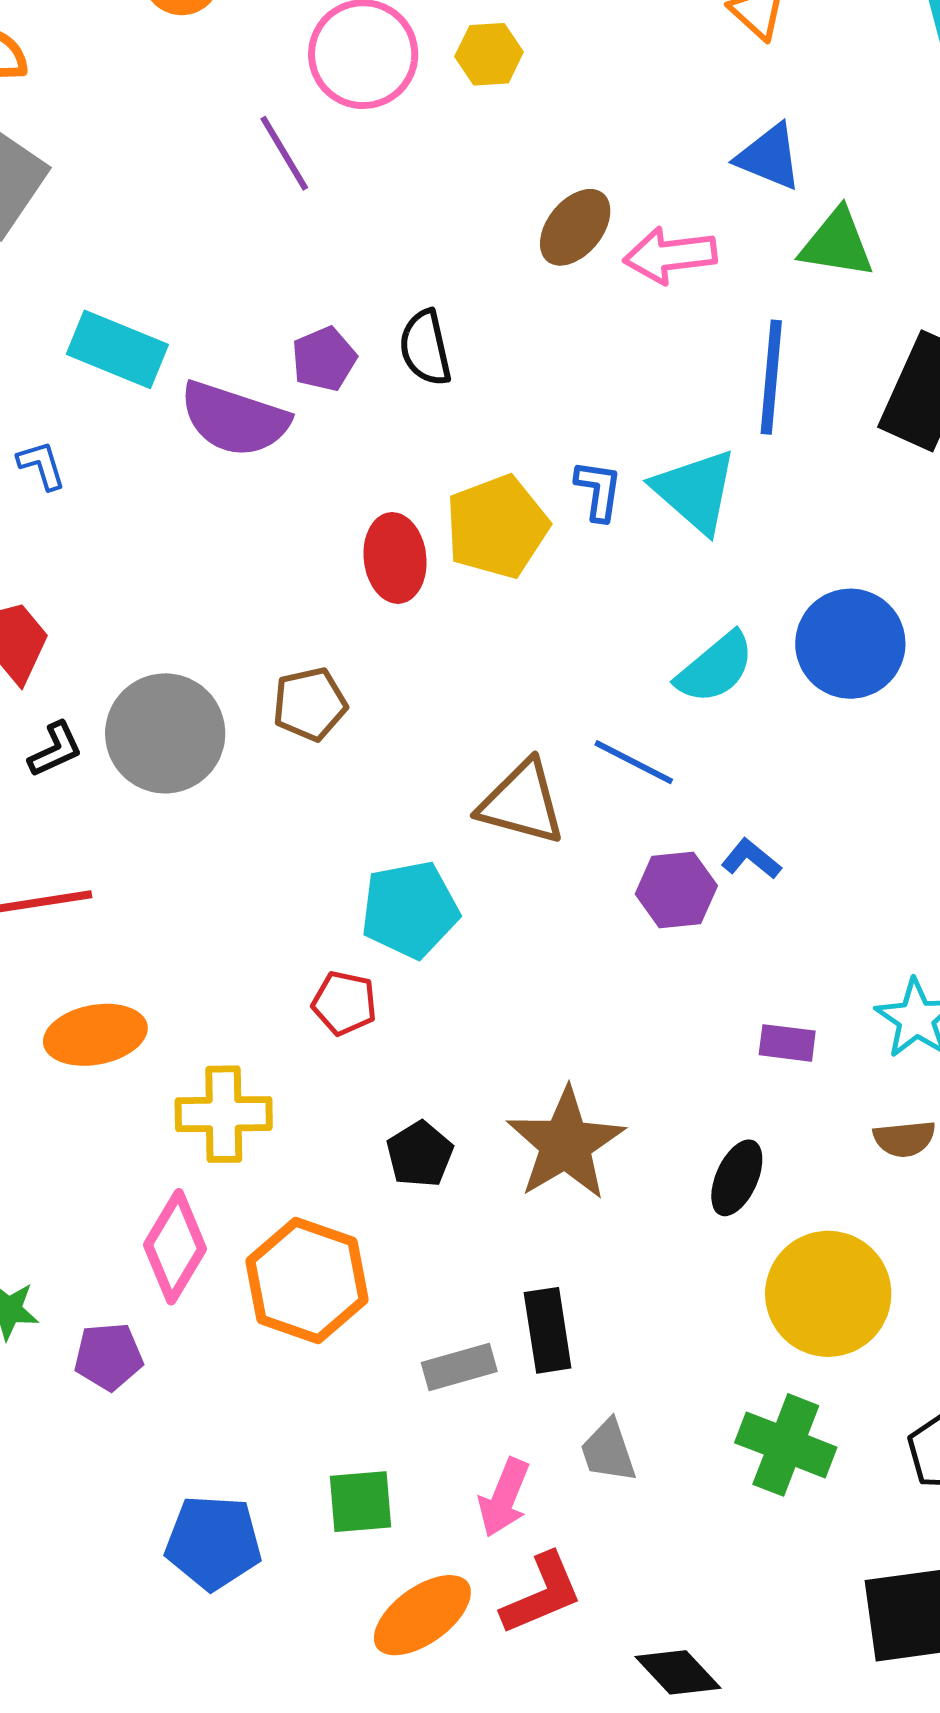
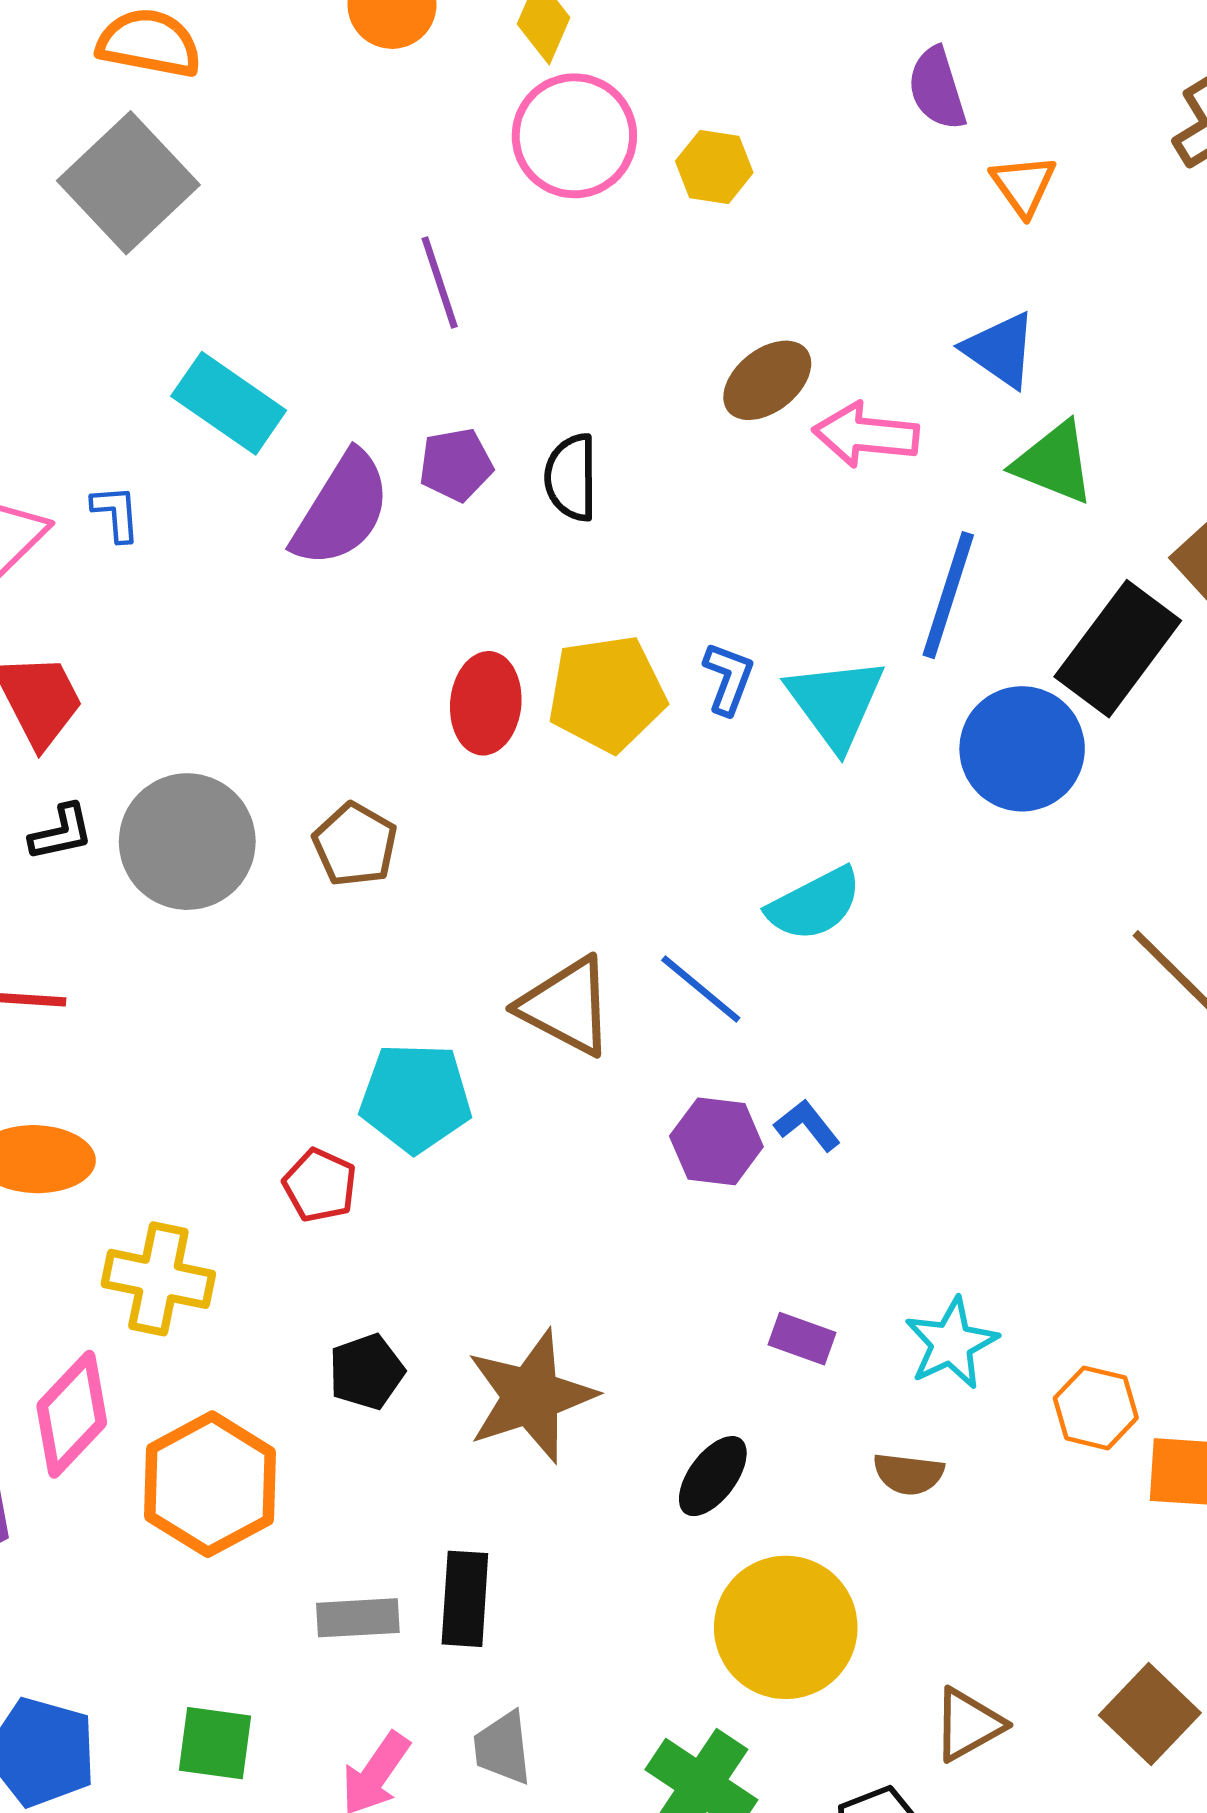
purple line: (284, 153) -> (440, 282), moved
purple semicircle: (234, 419) -> (342, 509), turned -89
blue circle: (850, 644) -> (1022, 749), moved
brown pentagon: (310, 704) -> (355, 845), turned 30

